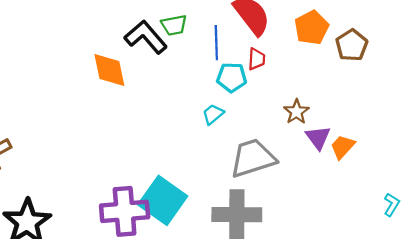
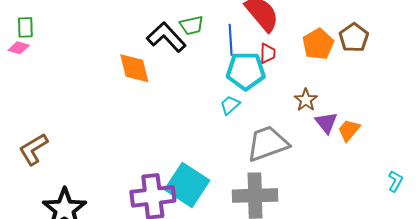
orange pentagon: (312, 28) -> (318, 44), moved
cyan pentagon: (232, 77) -> (246, 71), size x1.4

